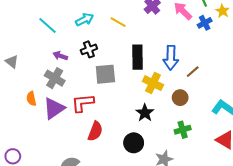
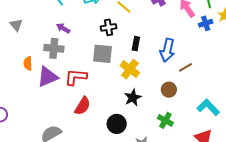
black cross: (89, 49) -> (109, 27), moved
black rectangle: (137, 57) -> (136, 44), size x0.6
gray cross: (55, 78) -> (54, 48), turned -36
yellow cross: (153, 83) -> (130, 69), moved
green cross: (183, 130) -> (165, 120), turned 35

